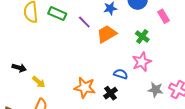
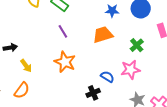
purple line: (84, 22) -> (63, 31), moved
black arrow: (19, 68) -> (10, 48), turned -40
orange star: (85, 88) -> (65, 62), moved

